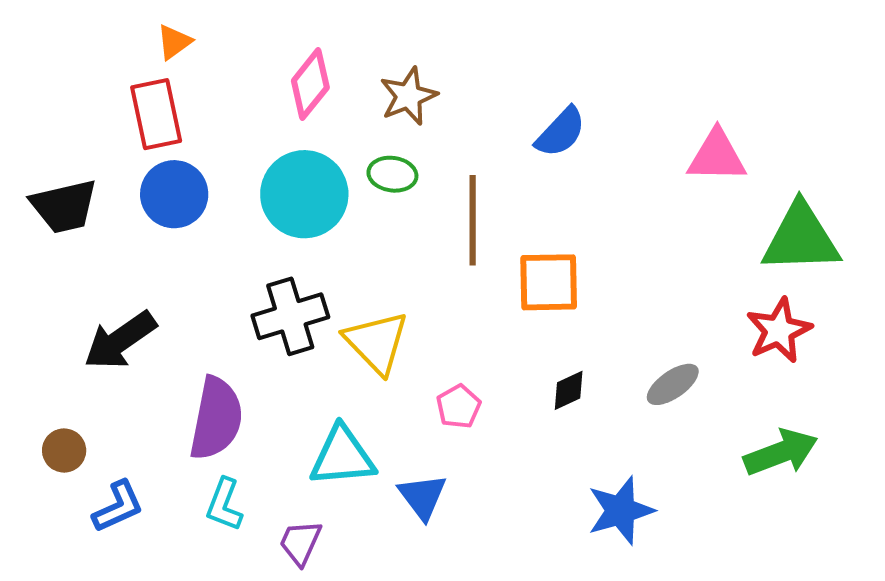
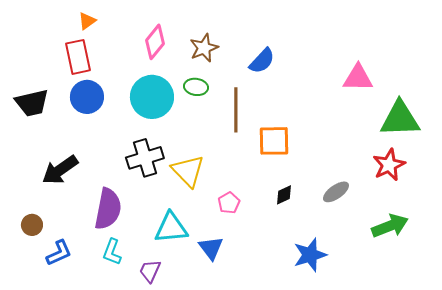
blue semicircle: (561, 132) -> (262, 61), moved

